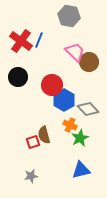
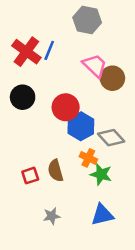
green star: (80, 138) -> (101, 174), turned -30
red square: (33, 142) -> (30, 176), moved
gray star: (31, 176) -> (52, 216), moved

